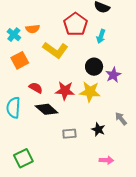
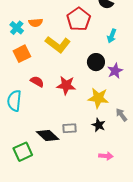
cyan arrow: (101, 36) -> (112, 36), moved
yellow star: (90, 92) -> (98, 98), moved
black diamond: (47, 109) -> (48, 135), moved

